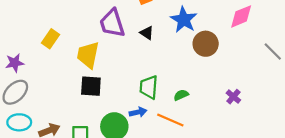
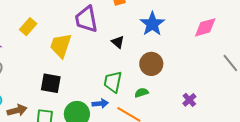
black triangle: (147, 33) -> (118, 42), moved
brown circle: (206, 44) -> (151, 64), moved
black square: (91, 86) -> (51, 83), moved

